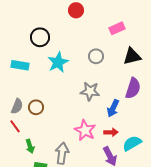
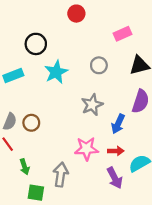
cyan rectangle: (20, 65) -> (13, 75), turned -30
gray star: (90, 91) -> (92, 105), turned -30
pink star: (85, 130) -> (86, 149), turned -30

